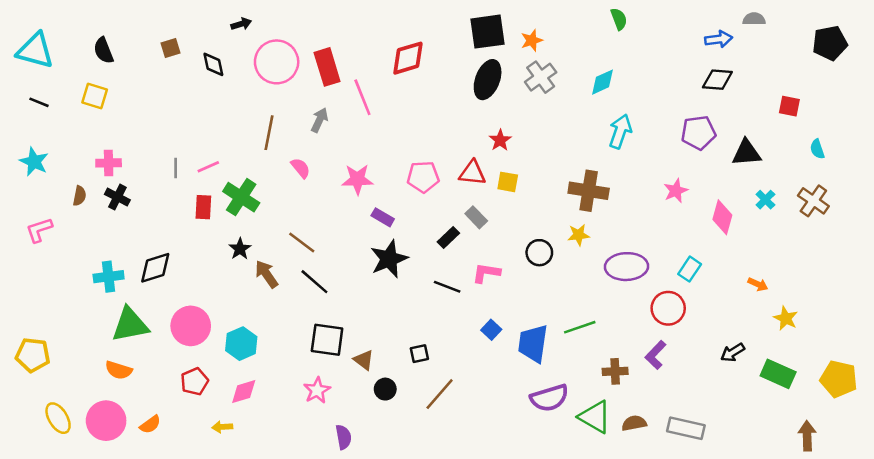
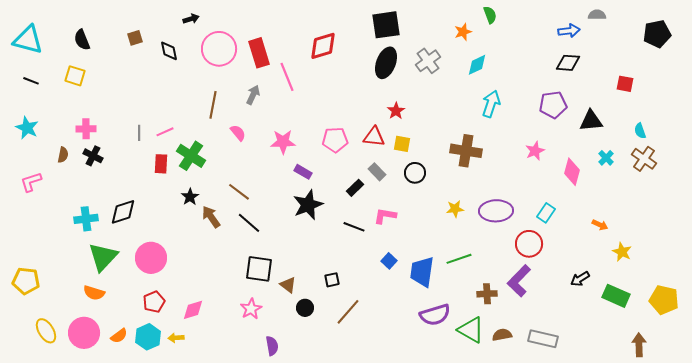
orange star: (532, 40) -> (463, 32), moved
cyan semicircle: (817, 149) -> (640, 131), moved
yellow star: (578, 235) -> (455, 209), moved
black circle: (539, 253) -> (415, 173), moved
green triangle: (130, 325) -> (103, 257), turned -36
cyan hexagon: (241, 344) -> (148, 337), moved
purple L-shape: (656, 355) -> (519, 281), size x1.4

